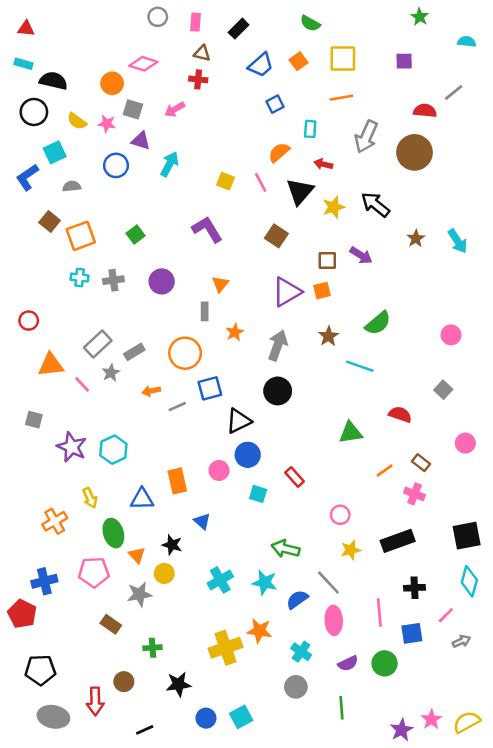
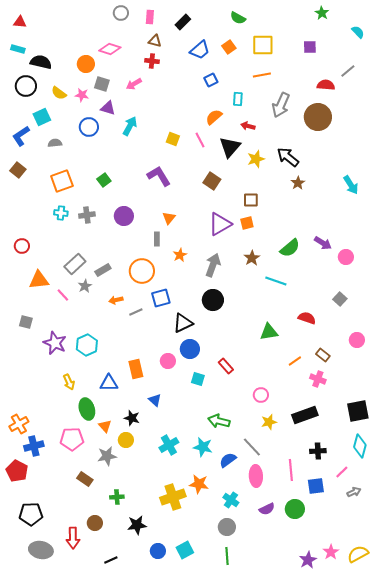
cyan semicircle: (467, 42) -> (358, 32), turned 40
brown square: (50, 221) -> (18, 170), moved
brown star: (416, 238) -> (298, 183), moved
purple arrow: (361, 255) -> (323, 243), moved
orange cross: (55, 521) -> (19, 424), moved
green line: (342, 708) -> (227, 556), moved

